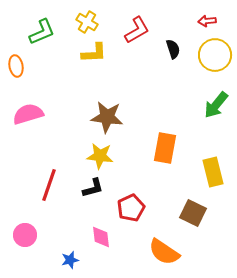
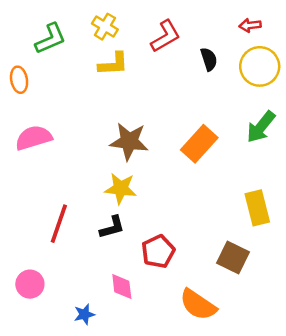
orange rectangle: (165, 148) -> (199, 144), moved, turned 32

